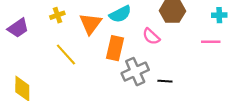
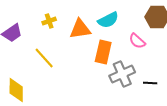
orange triangle: (90, 24) -> (80, 29), turned 45
yellow line: (66, 55) -> (44, 58), moved

